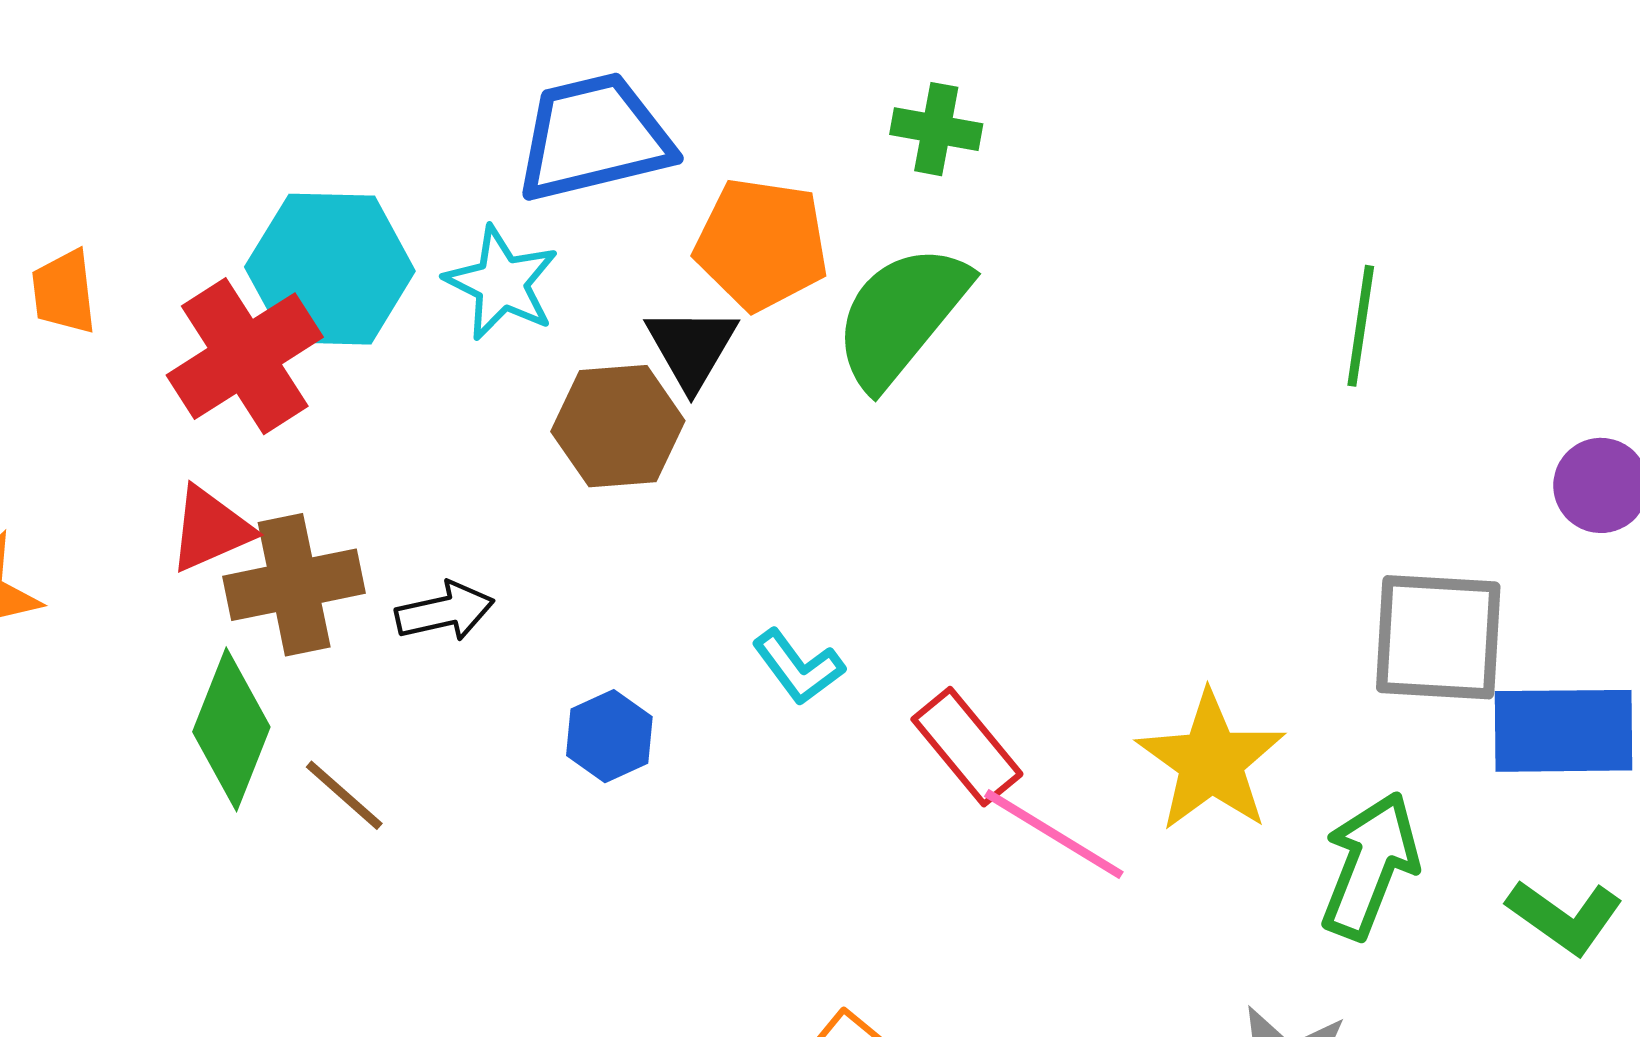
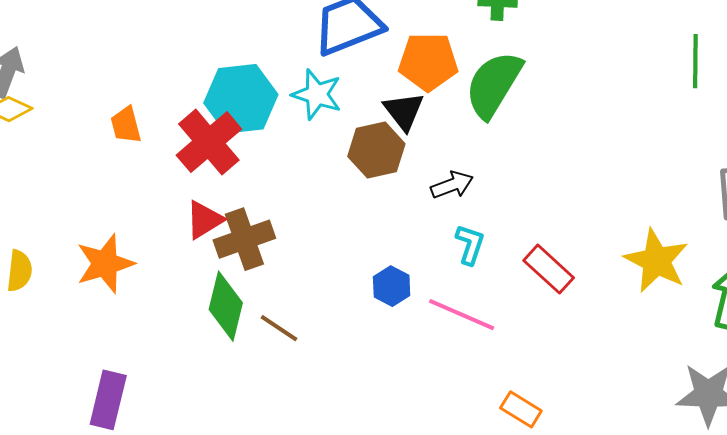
black arrow: (445, 611) -> (452, 185), moved
cyan L-shape: (798, 667) -> (470, 244), turned -117
pink line: (1054, 834) -> (462, 315), moved

